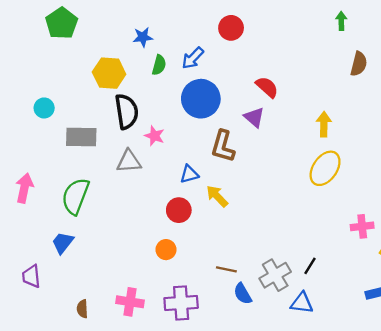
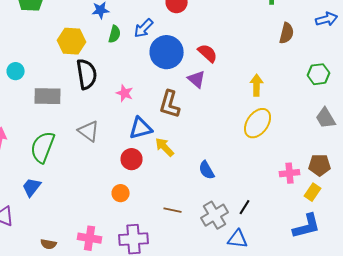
blue circle: (201, 99) -> (167, 52), moved
pink star: (154, 136) -> (125, 93), moved
gray triangle: (129, 161) -> (89, 131), moved, turned 40
blue triangle: (189, 174) -> (141, 128), size x1.4
blue semicircle: (243, 294) -> (207, 170), moved
brown semicircle: (82, 309) -> (49, 244), turned -77

